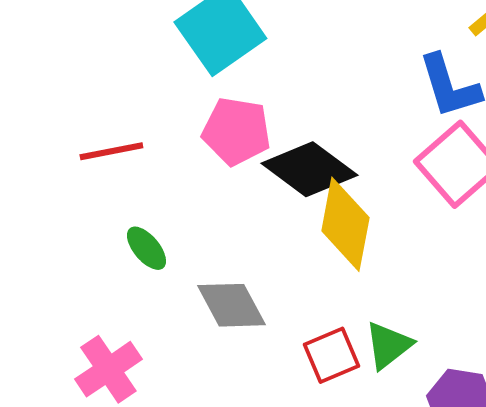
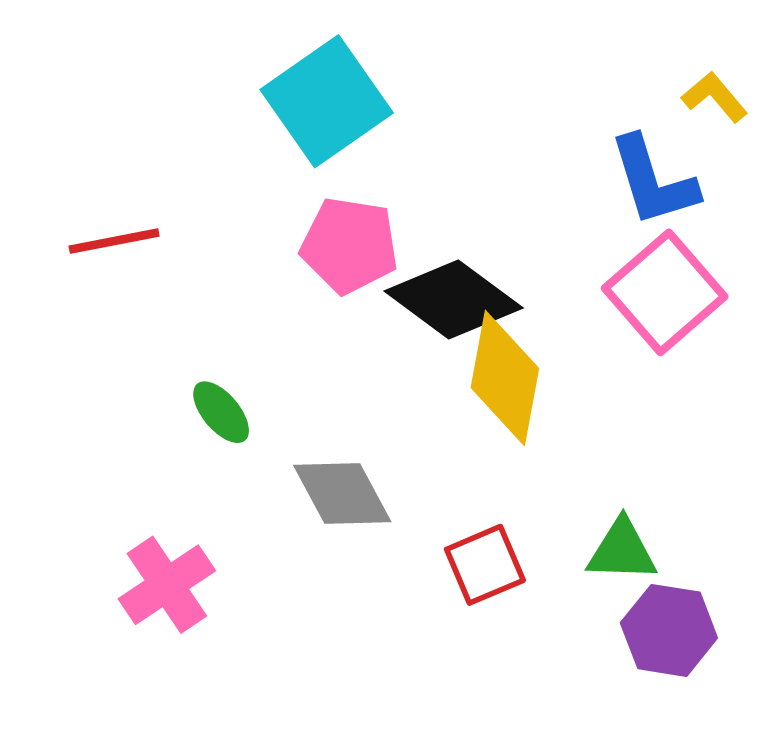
red line: (111, 151) -> (114, 241), moved
green triangle: (388, 345) -> (622, 551), moved, turned 40

